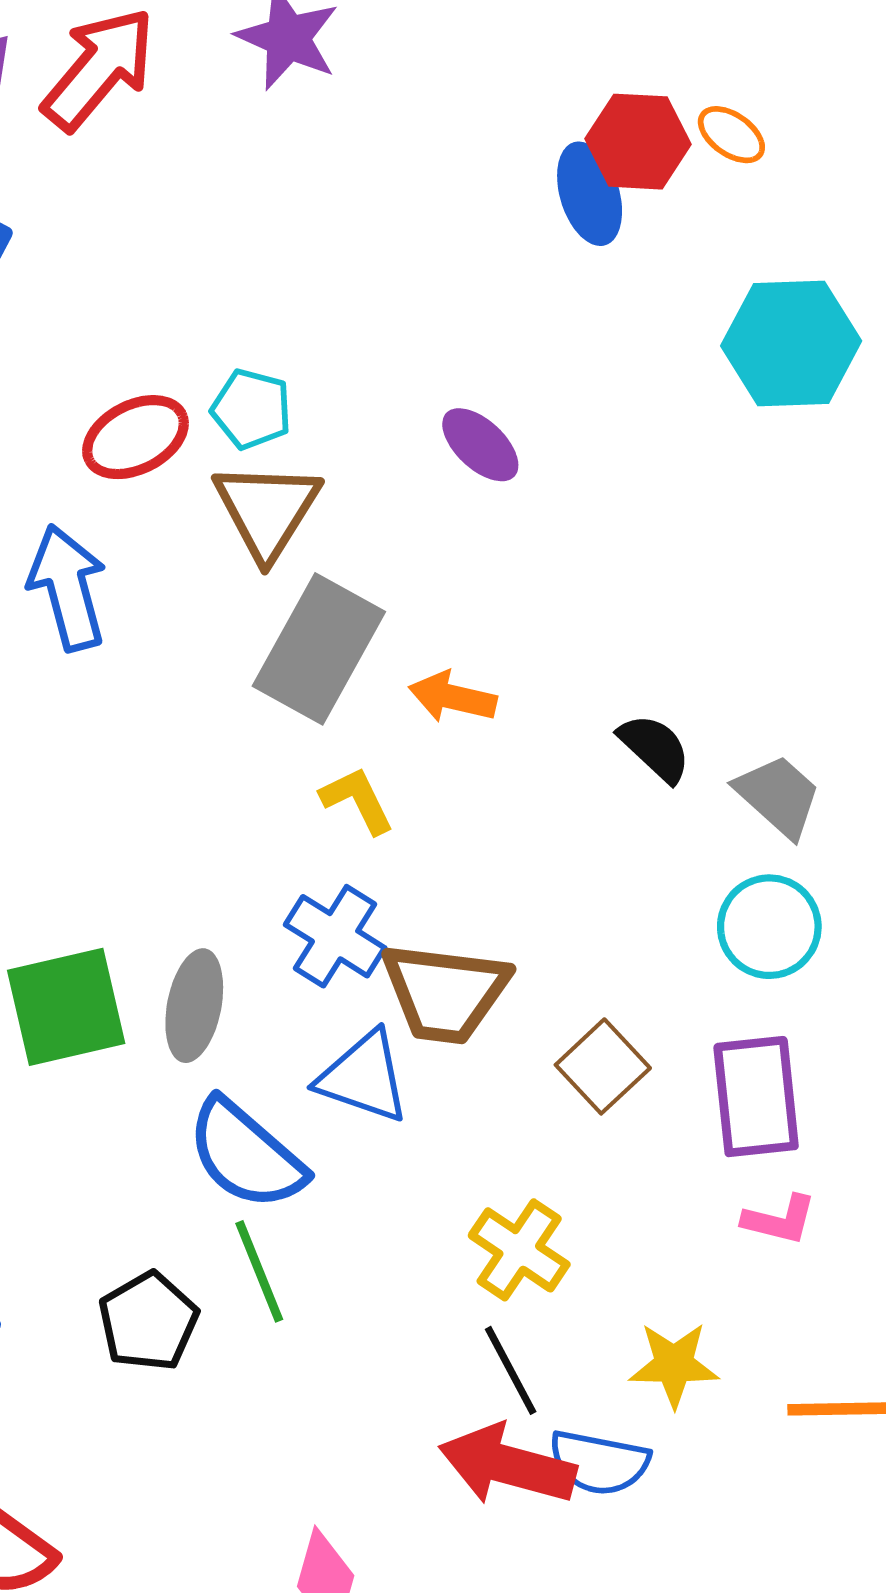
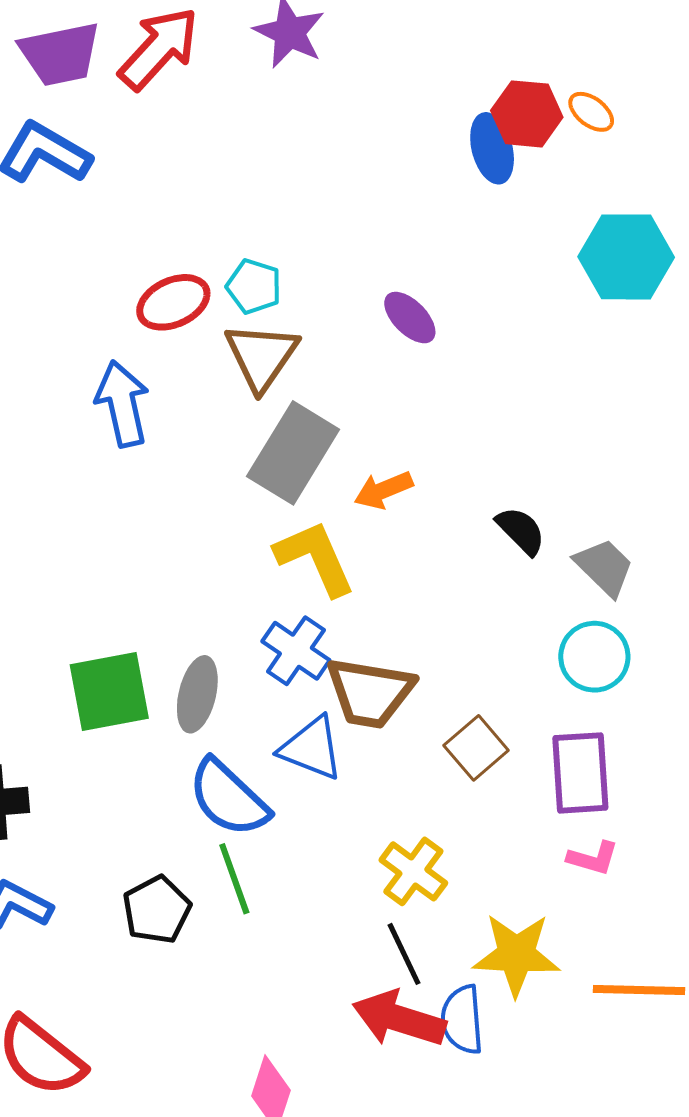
orange arrow: (453, 697) -> (384, 490), turned -38
yellow L-shape: (357, 800) -> (315, 558), size x1.6
yellow star: (674, 1365) -> (516, 955), size x1.4
blue semicircle: (599, 1462) -> (462, 1020), turned 72

